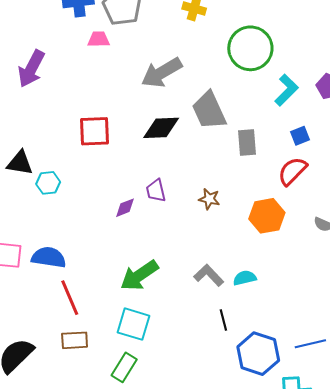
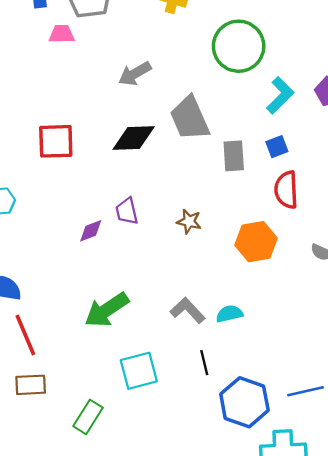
gray arrow: (162, 73) -> (135, 74), size x0.7
blue square: (300, 136) -> (277, 147), moved
red semicircle: (292, 171) -> (286, 190), turned -48
cyan square: (133, 324) -> (139, 371), moved, turned -32

